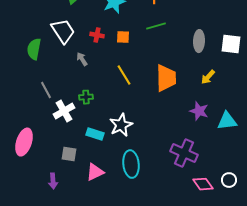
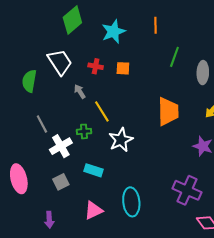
green line: (156, 26) -> (174, 57), moved, turned -54
yellow line: (124, 75) -> (102, 111), moved
white star: (121, 125) -> (121, 140), moved
pink ellipse: (24, 142) -> (19, 179), turned -32
gray square: (69, 154) -> (61, 182), moved, turned -35

